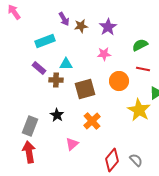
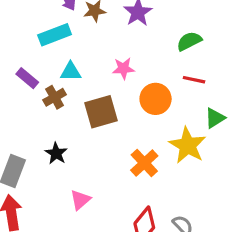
cyan rectangle: (45, 41) -> (55, 35), moved
pink star: (104, 54) -> (123, 68), moved
brown cross: (56, 80) -> (55, 97), turned -32
orange cross: (92, 121) -> (144, 163), moved

